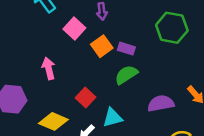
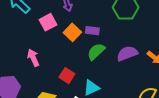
pink square: (74, 28) -> (48, 22), turned 30
purple semicircle: (161, 103) -> (127, 53), moved

